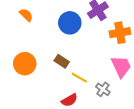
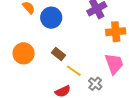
blue circle: (70, 23) -> (51, 18), moved

